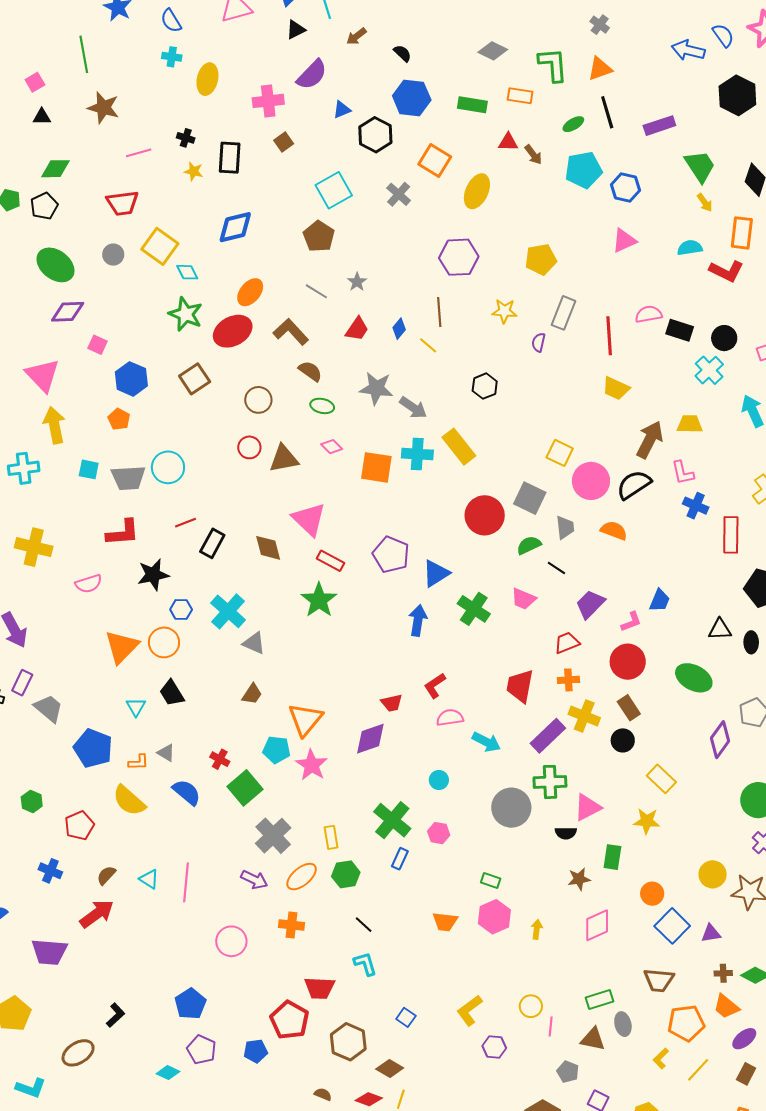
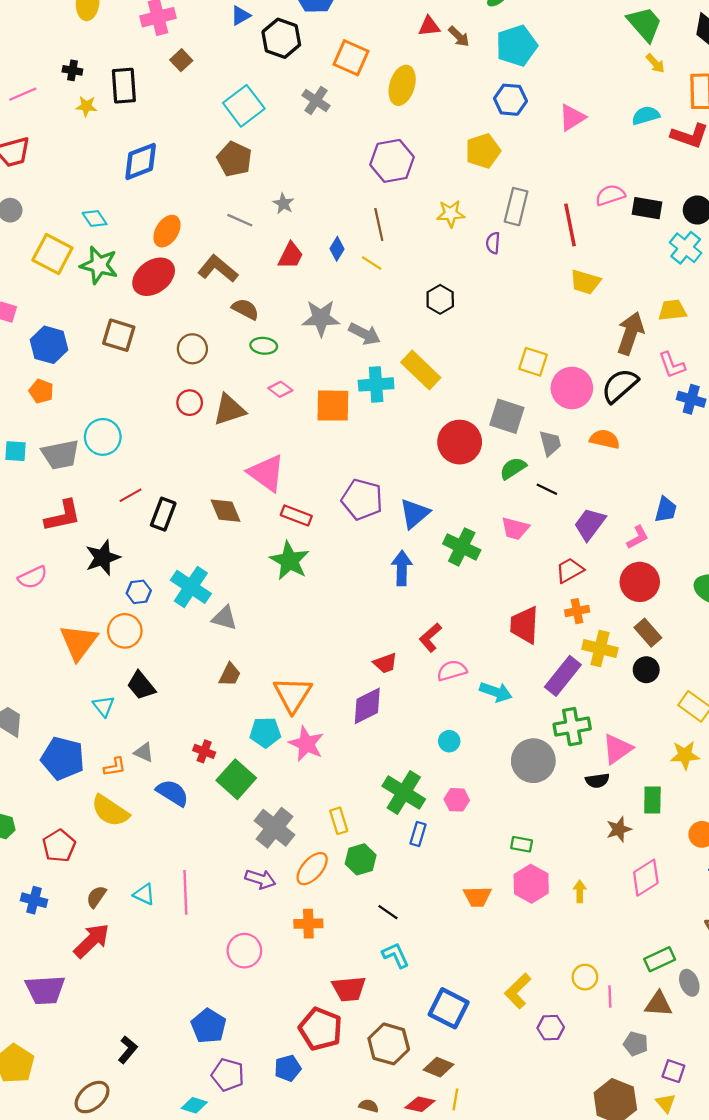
blue hexagon: (625, 188) -> (510, 100), moved
yellow square: (160, 246) -> (52, 254), moved
brown square: (195, 379) -> (119, 335), turned -32
blue square: (406, 1017) -> (449, 1008), size x1.8

